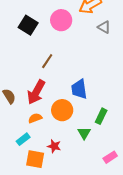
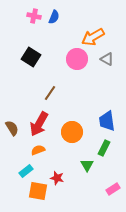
pink circle: (61, 20) -> (77, 59), moved
blue trapezoid: (79, 89) -> (107, 121), moved
orange circle: (62, 110) -> (72, 132), moved

